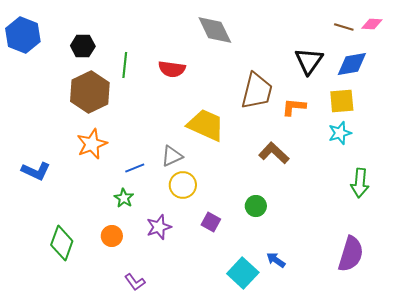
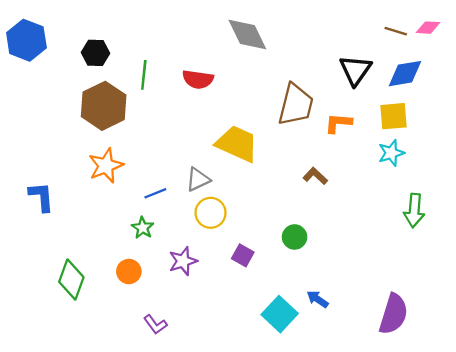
brown L-shape: (274, 153) -> (315, 176), size x0.7
blue L-shape: (36, 171) -> (41, 197), turned -120
purple semicircle: (351, 254) -> (393, 314), moved

